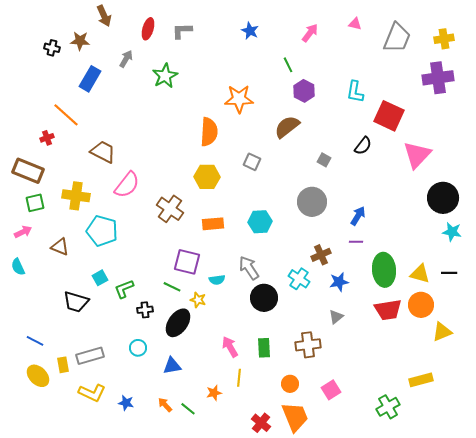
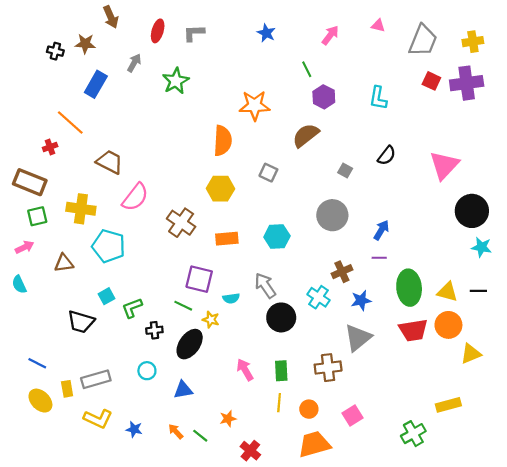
red square: (389, 116) -> (431, 81), moved, size x0.6
brown triangle: (60, 247) -> (64, 263), turned -30
gray triangle: (336, 317) -> (358, 338), size x1.8
yellow line: (239, 378) -> (279, 403), moved
orange trapezoid: (295, 417) -> (314, 444), turned -84
red cross: (261, 423) -> (250, 451), moved

